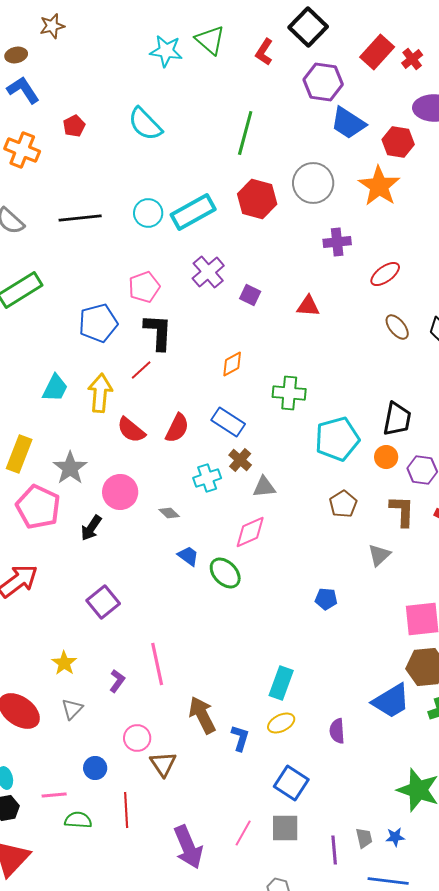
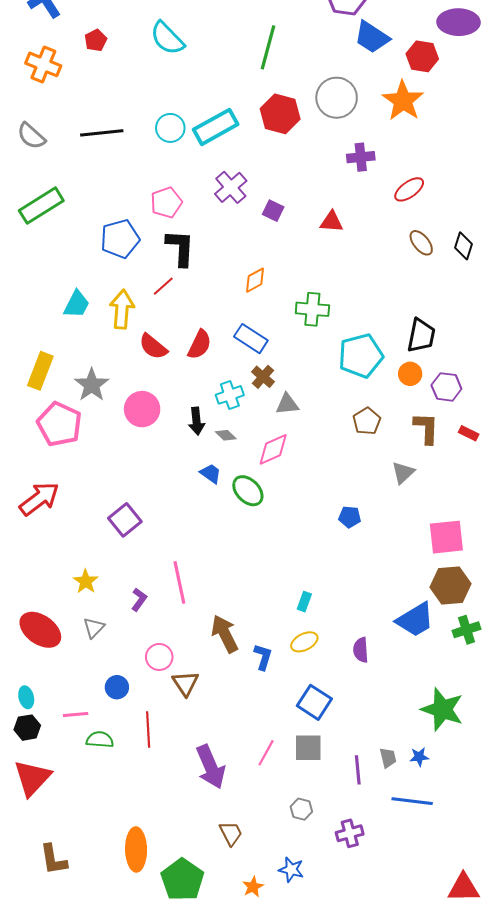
gray diamond: (169, 513) -> (226, 435), moved
black arrow: (91, 528) -> (197, 421), moved, turned -40
cyan rectangle: (281, 683) -> (304, 602), size x0.6

